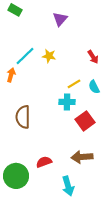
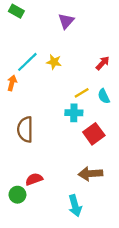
red arrow: (93, 57) -> (103, 63), turned -104
red semicircle: (44, 162) -> (34, 179), moved
green circle: (16, 176) -> (17, 195), size x0.6

